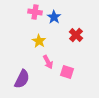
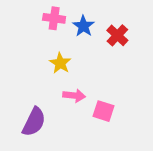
red cross: (76, 35) -> (117, 35), moved
pink arrow: (48, 62) -> (74, 96), turned -56

